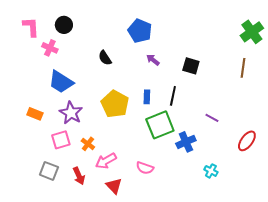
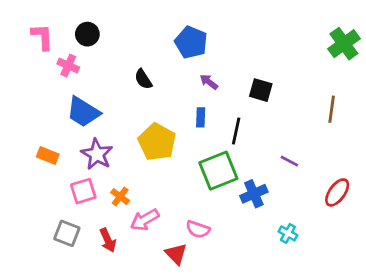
brown line: (243, 68) -> (332, 109), moved
blue rectangle: (147, 97) -> (201, 117), moved
red triangle: (114, 186) -> (176, 254), moved

